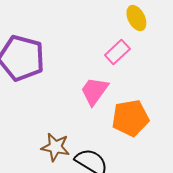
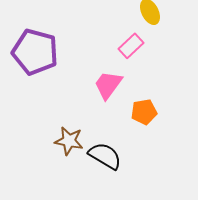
orange pentagon: (130, 118) -> (144, 112), size x0.7

